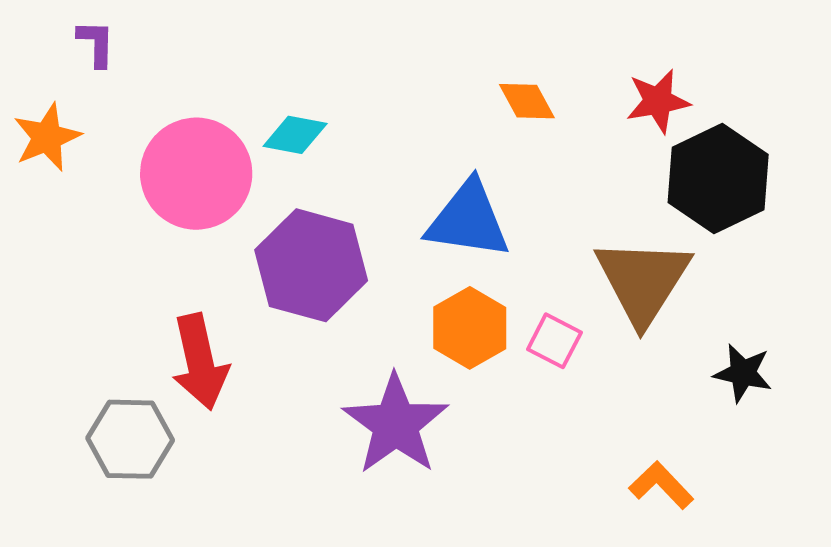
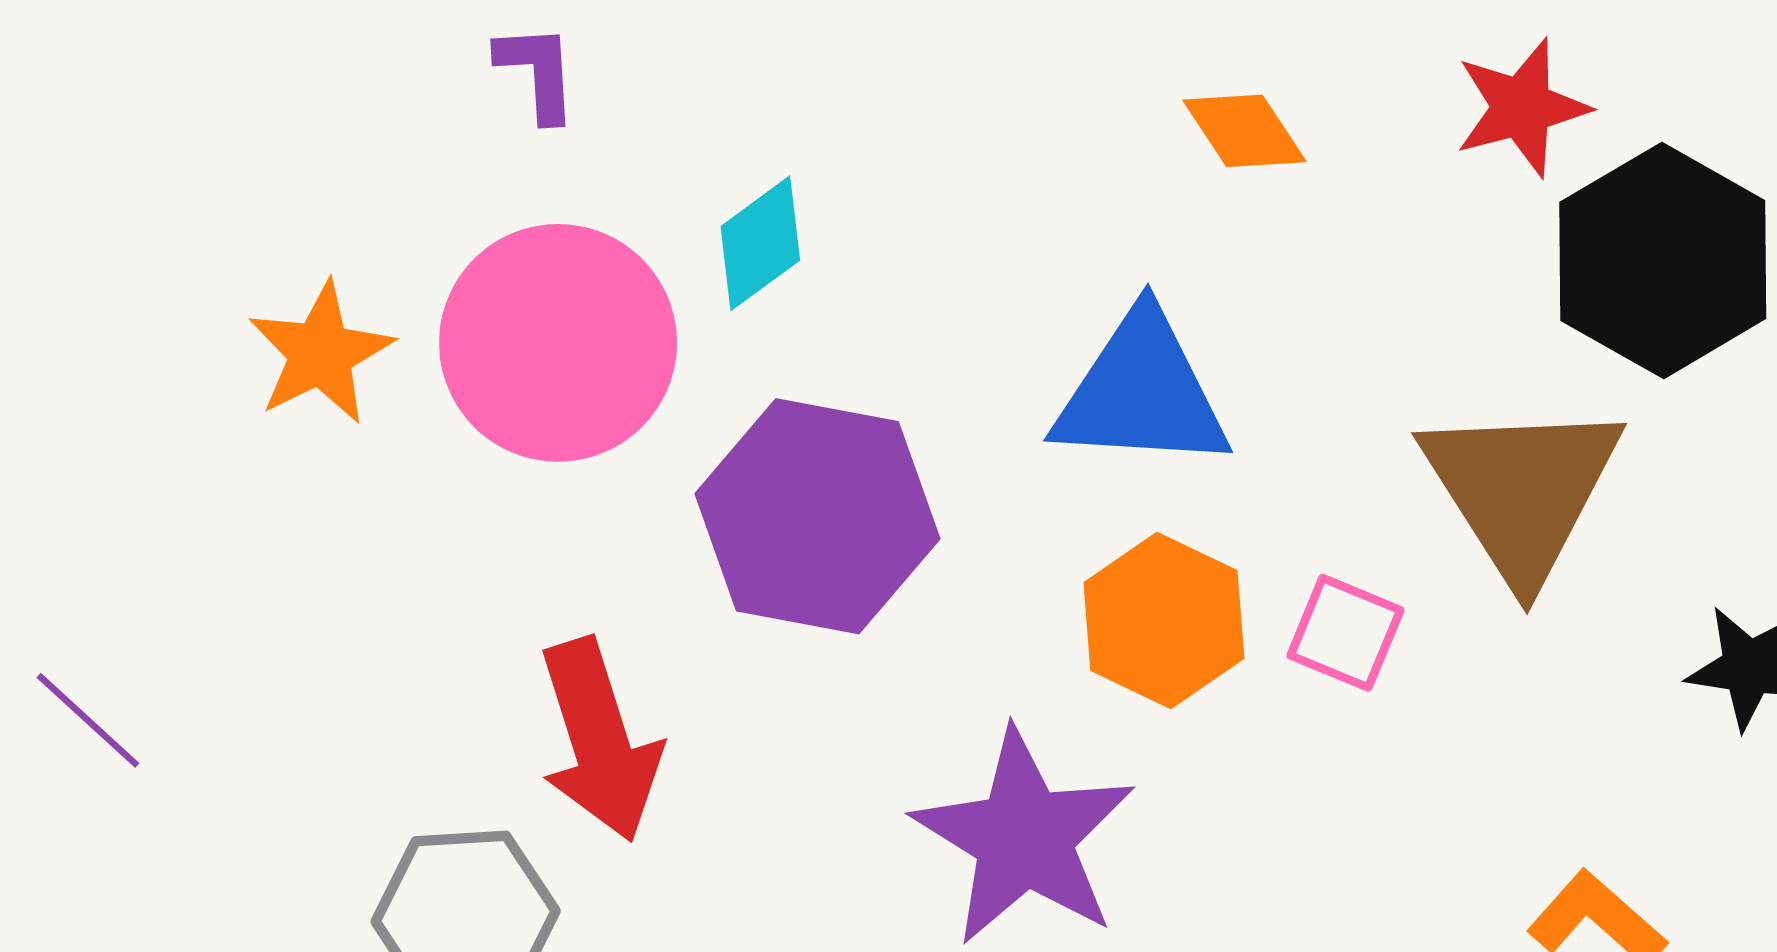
purple L-shape: (96, 43) -> (537, 72), moved
cyan diamond: (295, 135) -> (760, 243), turned -42
orange star: (47, 137) -> (321, 353), moved

